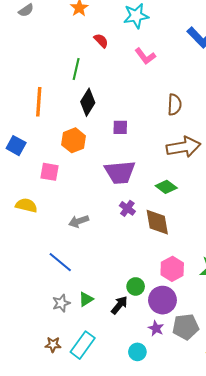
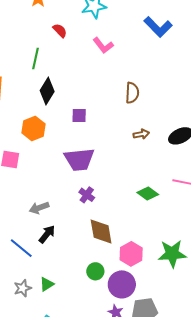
brown arrow: (184, 147) -> (141, 134), size x0.5
green diamond: (166, 187) -> (148, 194), moved
brown diamond: (157, 222) -> (101, 232), moved
black arrow: (119, 305) -> (47, 234), moved

